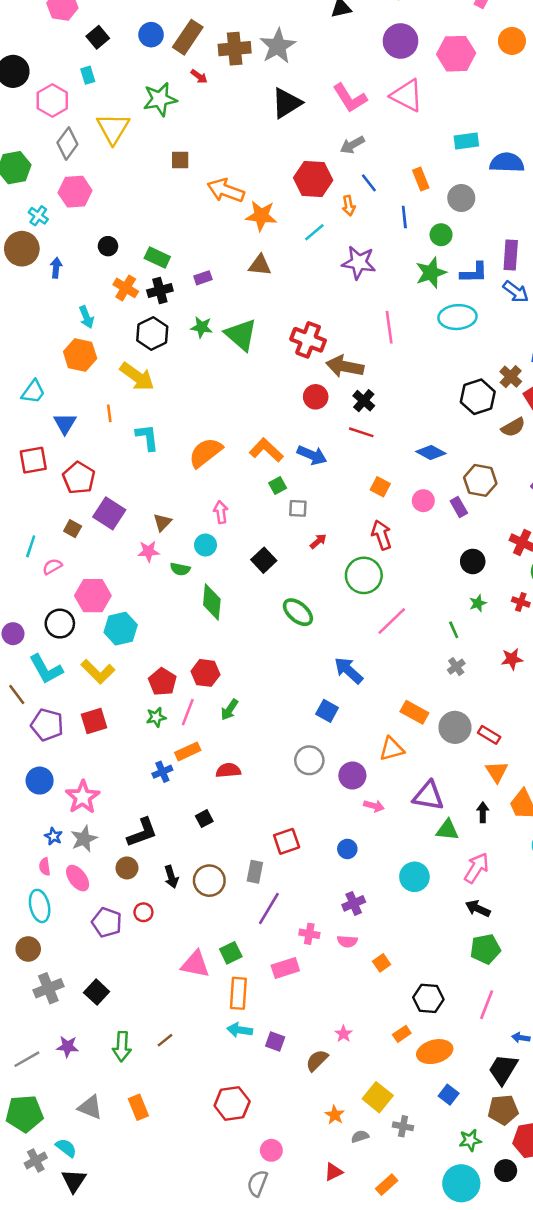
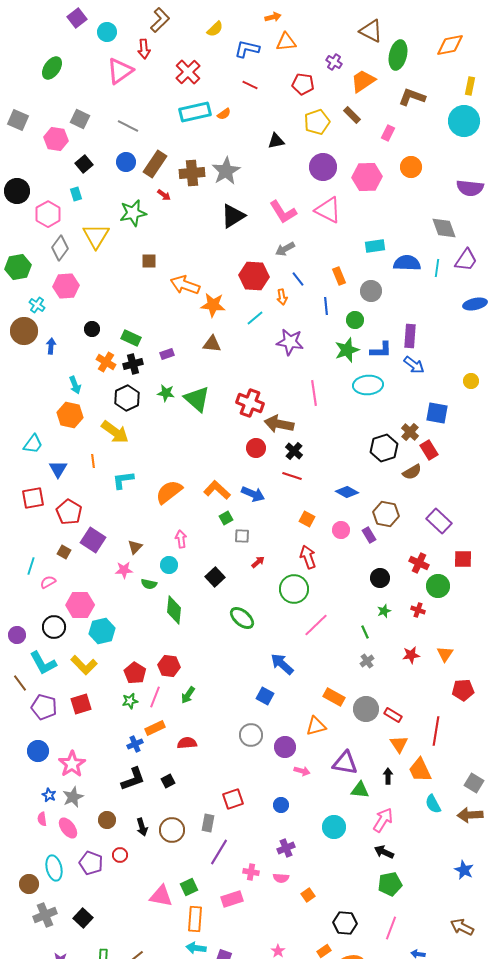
cyan L-shape: (147, 437) -> (123, 480), turned -90
black L-shape: (142, 832) -> (133, 779), moved
cyan ellipse: (40, 906) -> (54, 868), moved

